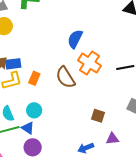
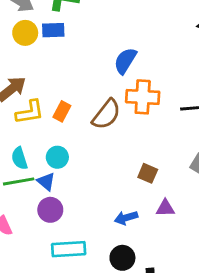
orange cross: (89, 63) -> (143, 97), turned -35
blue rectangle: (13, 64) -> (53, 30), moved
brown semicircle: (65, 77) -> (106, 114), turned -115

